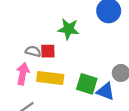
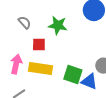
gray semicircle: (33, 51) -> (25, 22), moved, turned 32

